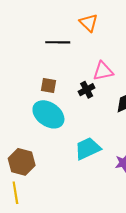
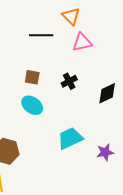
pink triangle: (103, 71) -> (82, 42), moved
cyan ellipse: (48, 114) -> (32, 105), size x0.7

